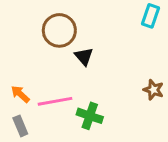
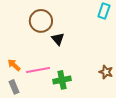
brown star: (153, 90) -> (106, 72), moved
green cross: (90, 116) -> (62, 80), turned -30

